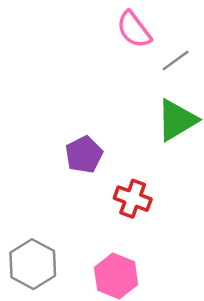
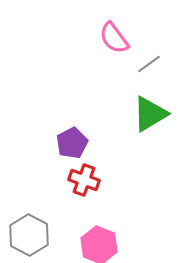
red cross: (133, 199) -> (84, 180), moved

